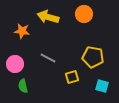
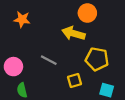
yellow arrow: (48, 17) -> (73, 33), moved
orange star: (22, 31) -> (22, 19), moved

